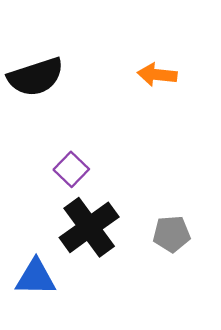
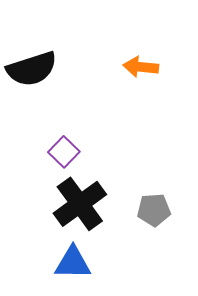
blue triangle: (36, 277) -> (73, 263), moved

